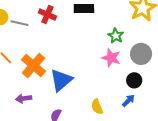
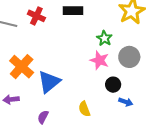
black circle: (134, 80) -> (113, 85), moved
blue arrow: (128, 101) -> (126, 102), moved, turned 64

